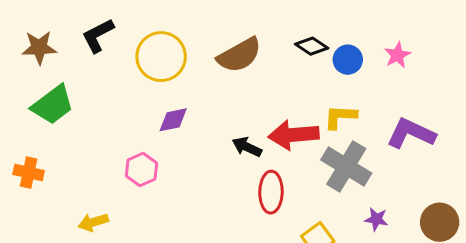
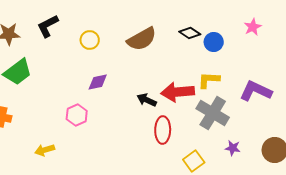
pink star: (397, 55) -> (253, 27), moved
yellow circle: (161, 57) -> (90, 40), size x0.6

